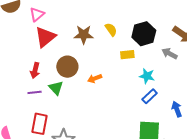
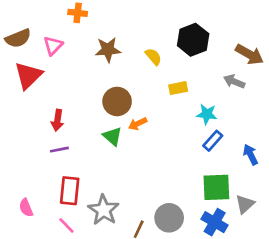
black hexagon: (144, 34) -> (193, 40), moved
brown star: (84, 35) -> (108, 50), moved
red triangle: (45, 37) -> (28, 75), moved
brown circle: (67, 67) -> (117, 101), moved
green triangle: (56, 88) -> (113, 136), moved

